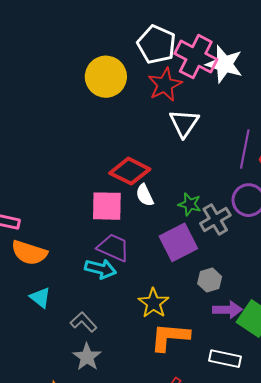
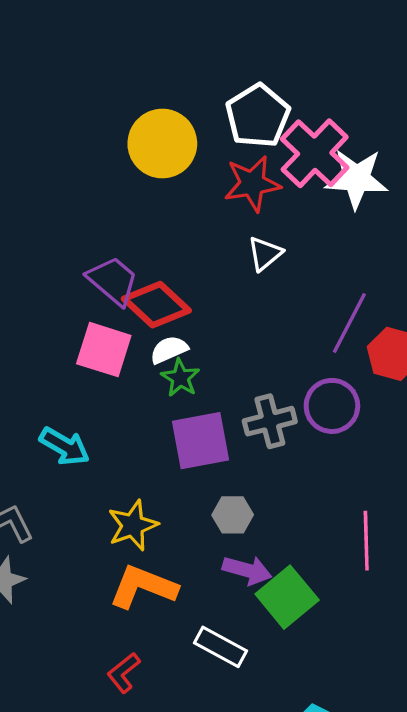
white star: (224, 64) -> (356, 179), turned -30
white triangle: (184, 123) -> (265, 254), size x0.7
white semicircle: (145, 195) -> (169, 350), turned 75
green star: (190, 204) -> (180, 378), moved
purple trapezoid: (113, 248) -> (113, 281), moved

